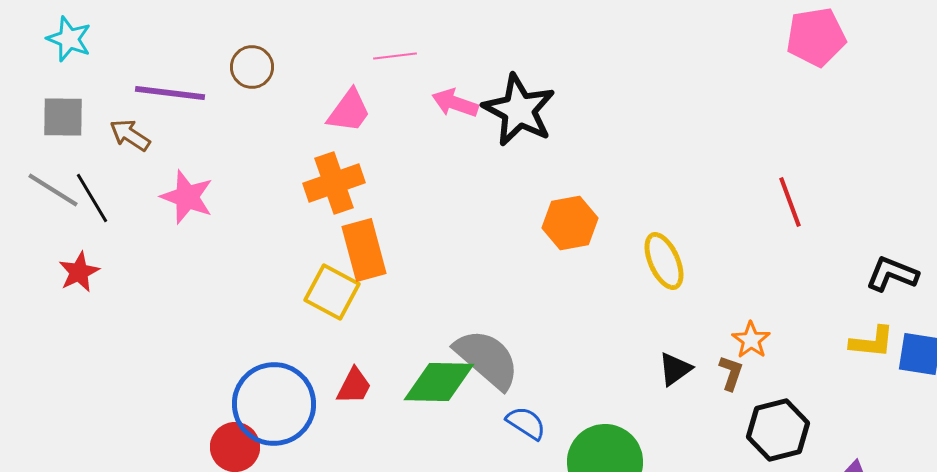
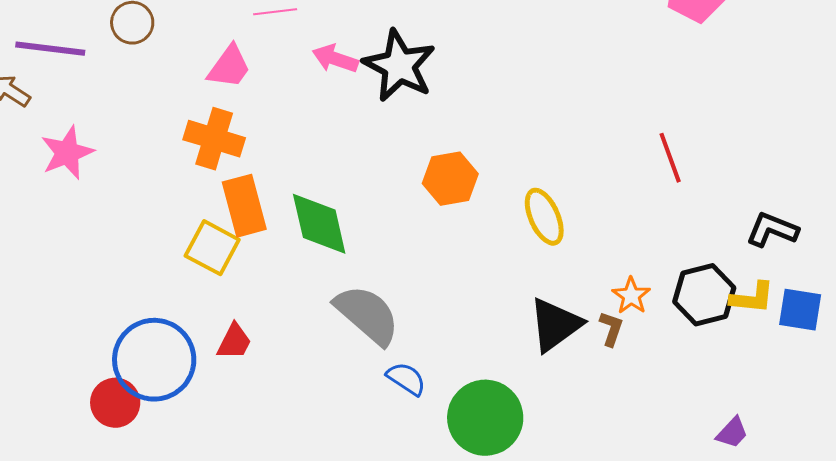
orange cross: (334, 183) -> (214, 139), turned 36
pink star: (187, 197) -> (67, 153), turned 30
black triangle: (675, 369) -> (555, 325), size x1.6
green diamond: (439, 382) -> (319, 224), moved, turned 76
black hexagon: (778, 430) -> (704, 295), moved

